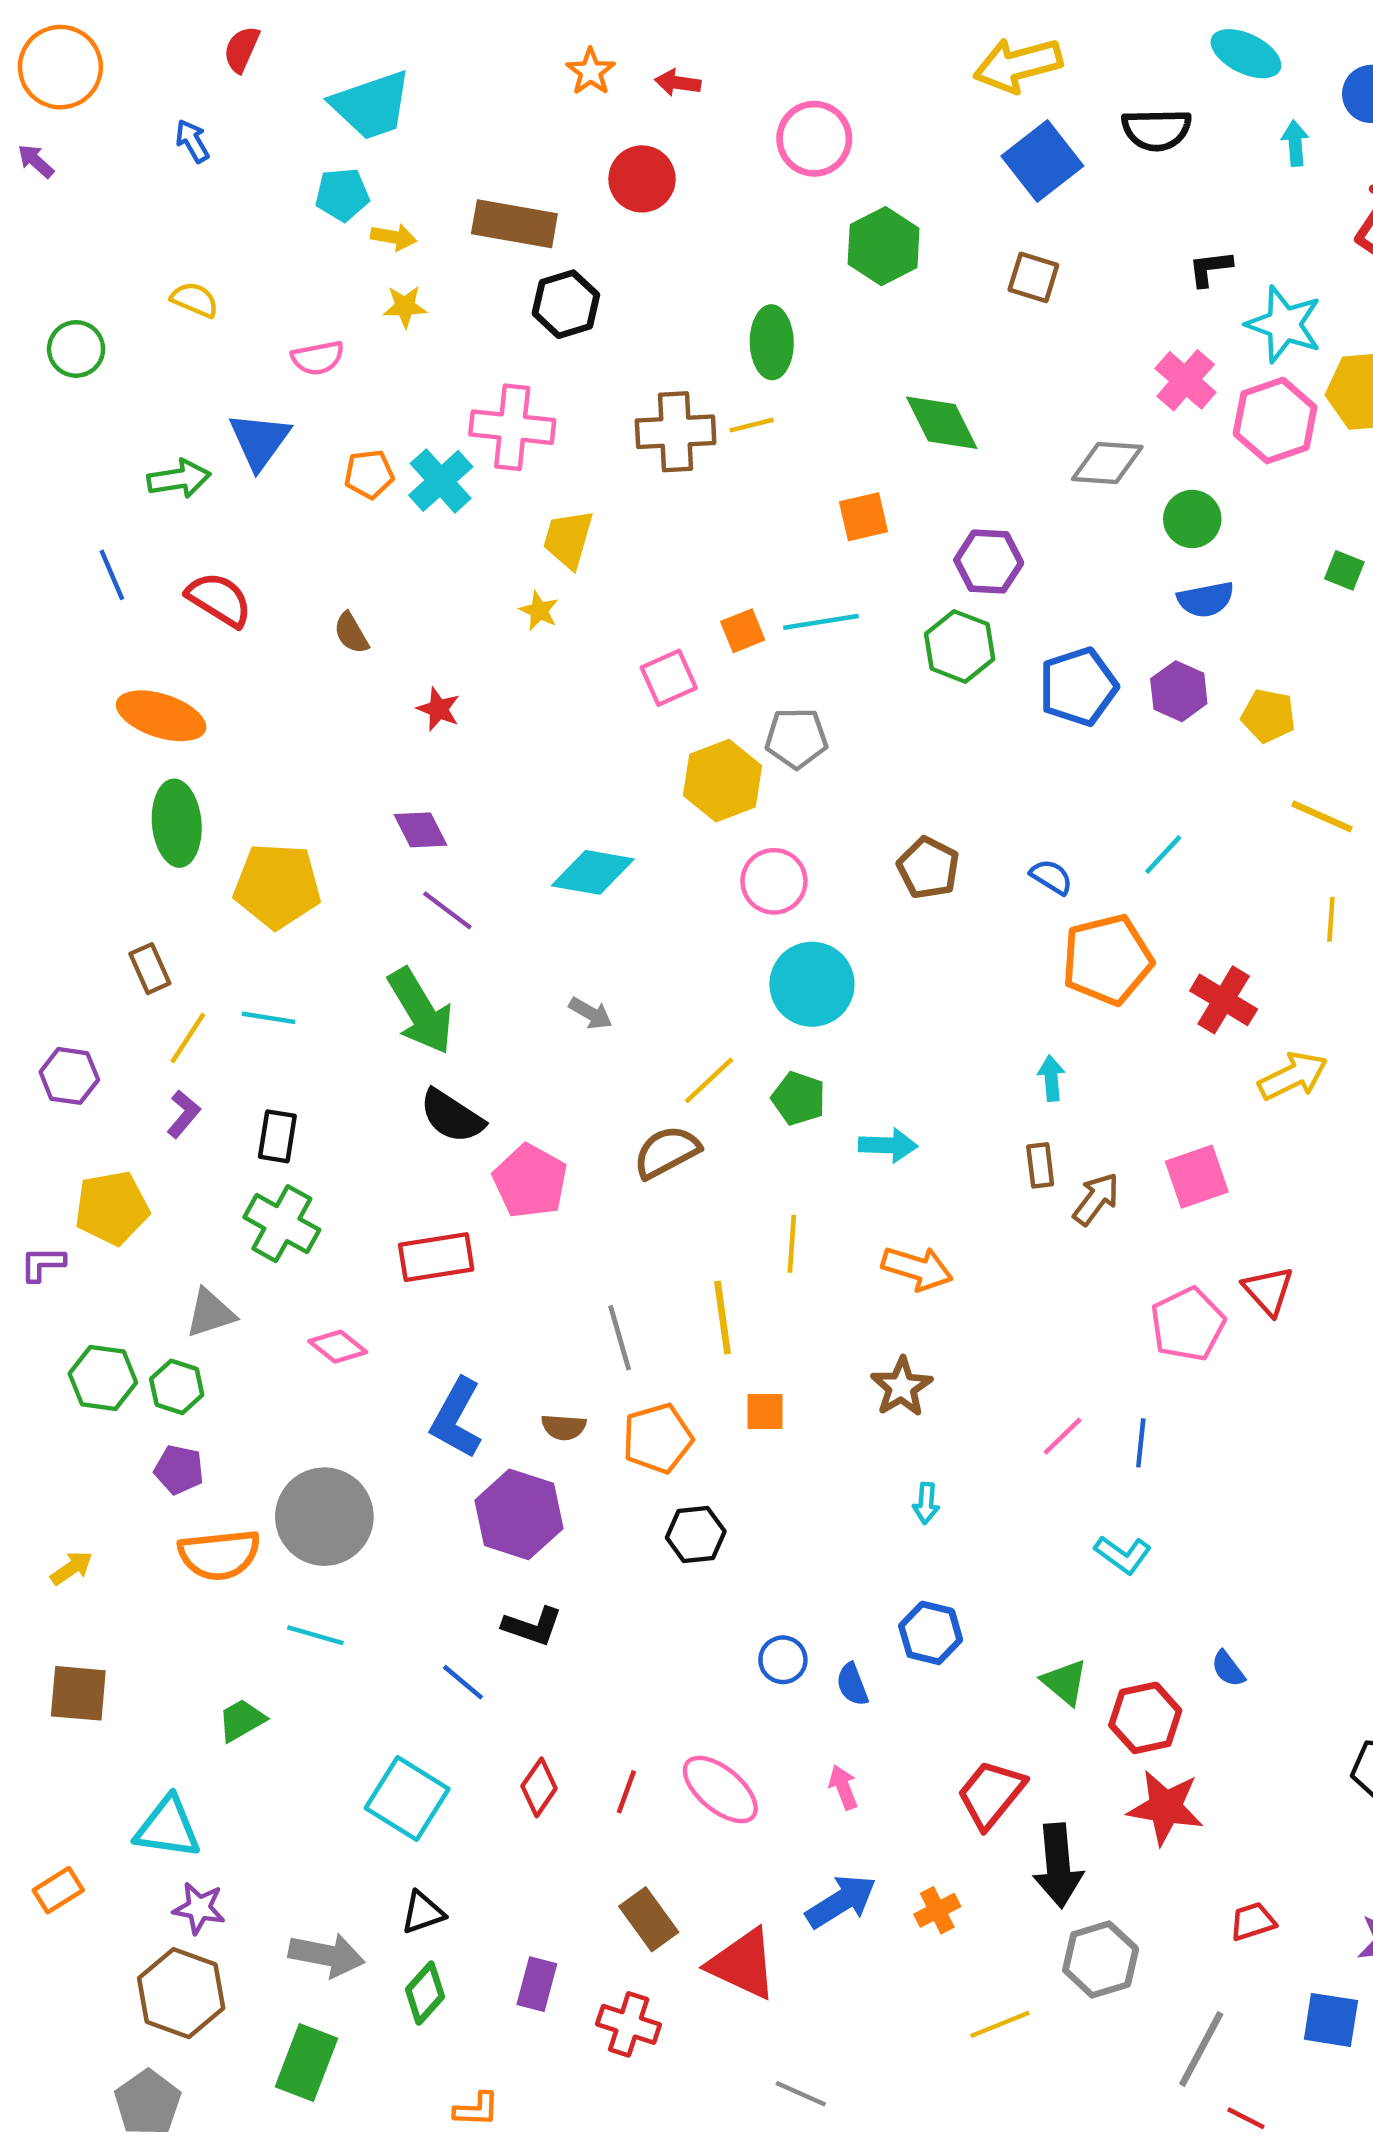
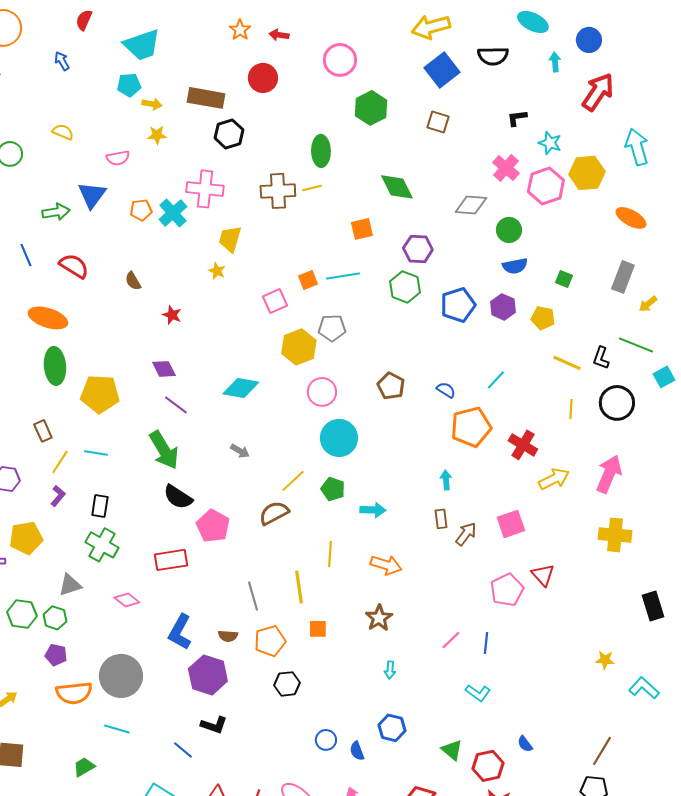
cyan star: (1284, 324) -> (550, 143), size x0.7
green square: (1344, 570) -> (564, 279), moved

